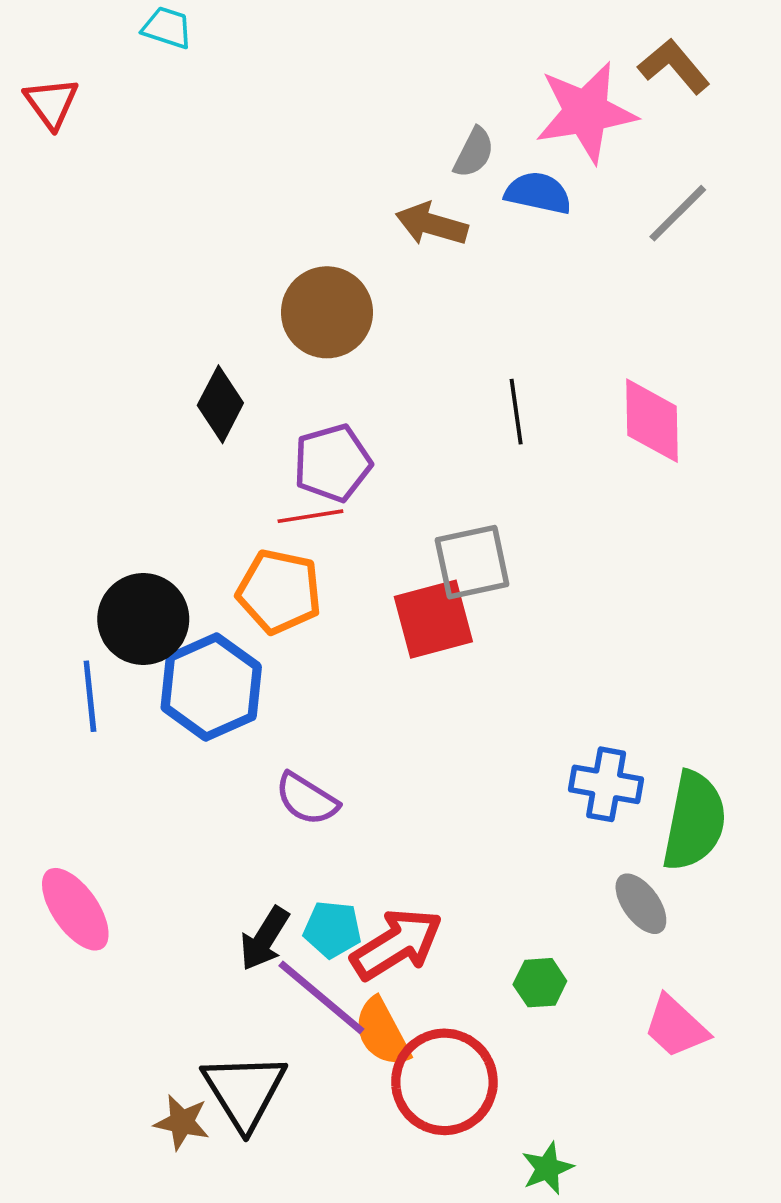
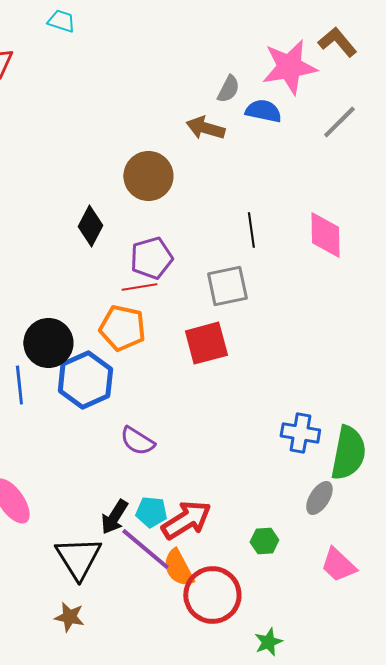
gray square: (472, 562) -> (227, 286), moved
gray ellipse: (641, 904) -> (319, 498), turned 68
black triangle: (244, 1091) -> (78, 558), moved

